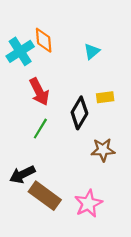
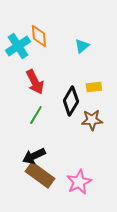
brown star: (103, 150) -> (92, 120), moved
black arrow: (22, 174) -> (34, 156), moved

